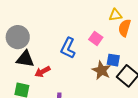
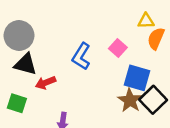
blue square: (113, 60) -> (137, 78), size x1.5
brown star: (101, 70) -> (130, 100), moved

